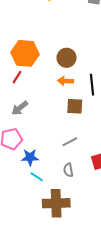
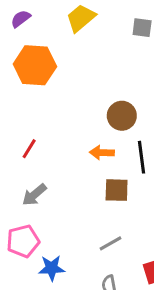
orange hexagon: (25, 53) -> (35, 65), moved
brown circle: (67, 58) -> (122, 116), moved

